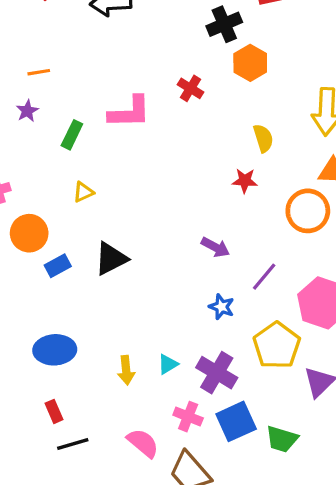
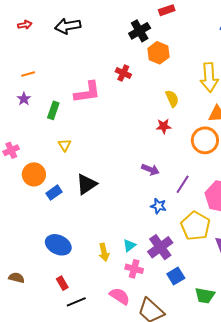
yellow triangle: (83, 192) -> (65, 145), turned -32
blue ellipse: (55, 350) -> (58, 245), turned 35
purple cross: (217, 373) -> (160, 247), turned 30
pink cross: (188, 417) -> (134, 269), moved
blue square: (236, 421) -> (176, 276), size x0.7
green trapezoid: (282, 439) -> (205, 296), moved

